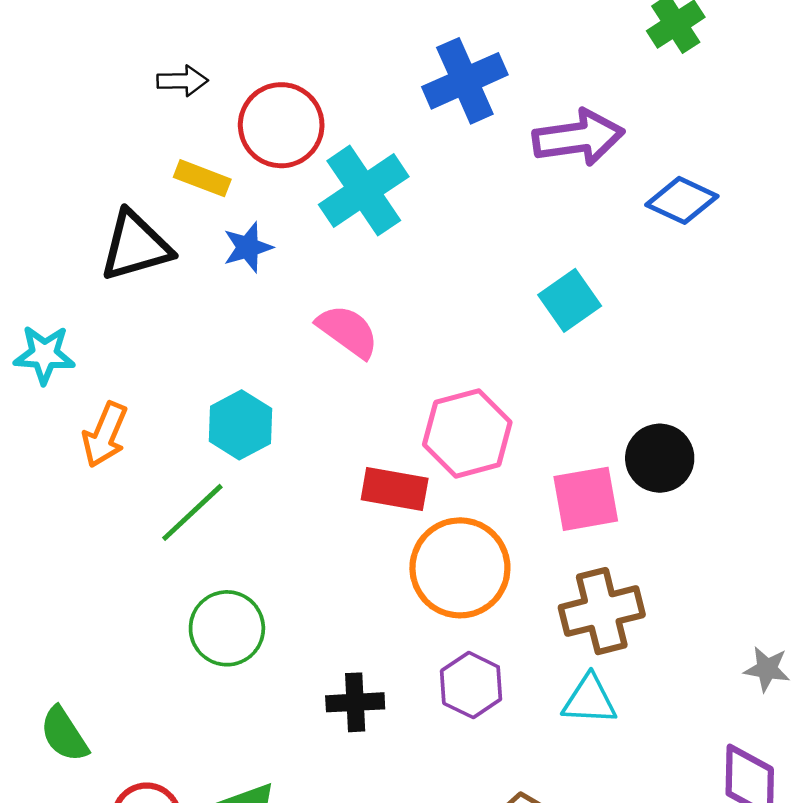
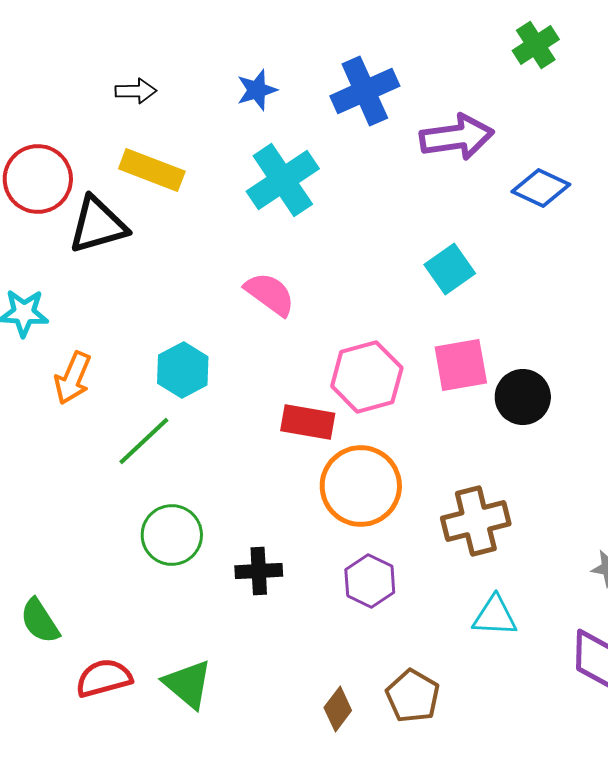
red circle: (281, 125) -> (38, 179), moved
yellow rectangle: (202, 178) -> (152, 170), size x1.4
blue star: (248, 247) -> (257, 90), moved
pink square: (586, 499) -> (461, 365), moved
cyan triangle: (589, 700) -> (495, 616), moved
black cross: (355, 702) -> (259, 571), moved

